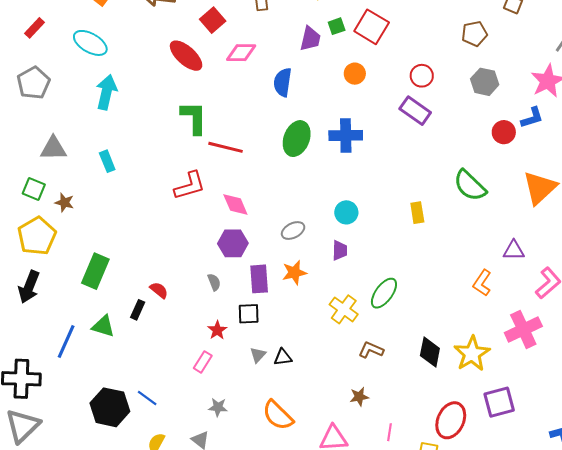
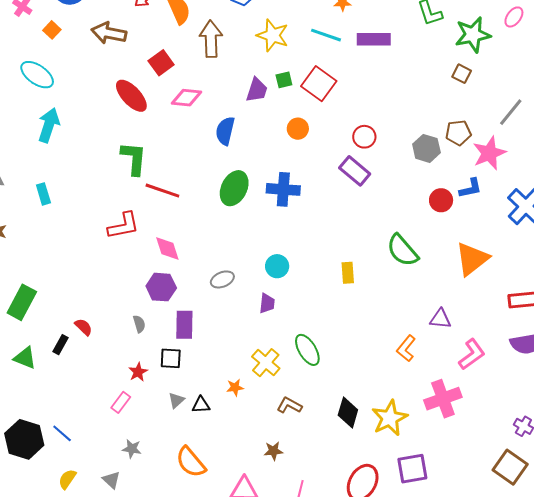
brown pentagon: (474, 34) -> (458, 133), moved
orange star: (294, 273) -> (235, 387), moved, size x0.7
green ellipse: (384, 293) -> (307, 350), turned -72

